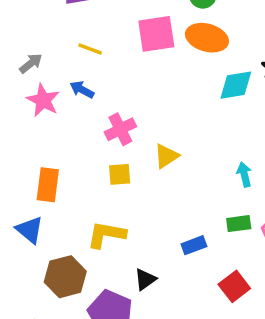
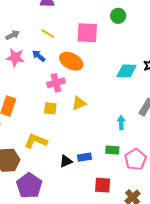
orange ellipse: (207, 38) -> (71, 61), moved
pink star: (43, 100) -> (15, 57), turned -30
black triangle: (145, 279) -> (66, 161), moved
red square: (234, 286) -> (103, 185), turned 30

